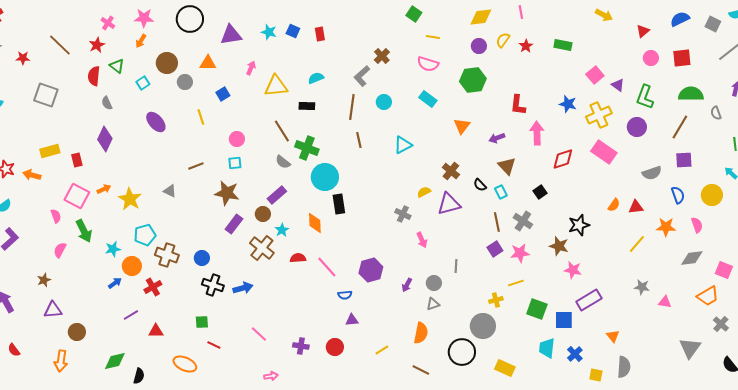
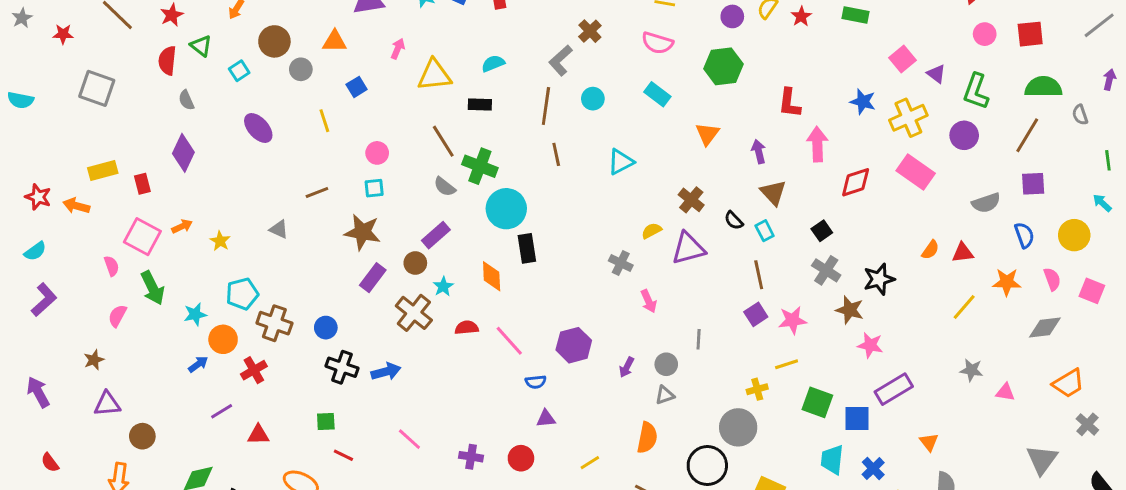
purple arrow: (497, 138) -> (759, 151), turned 98
yellow star: (130, 199) -> (220, 241), size x0.6
gray cross: (523, 221) -> (826, 270), moved
pink square: (724, 270) -> (1092, 291), moved

